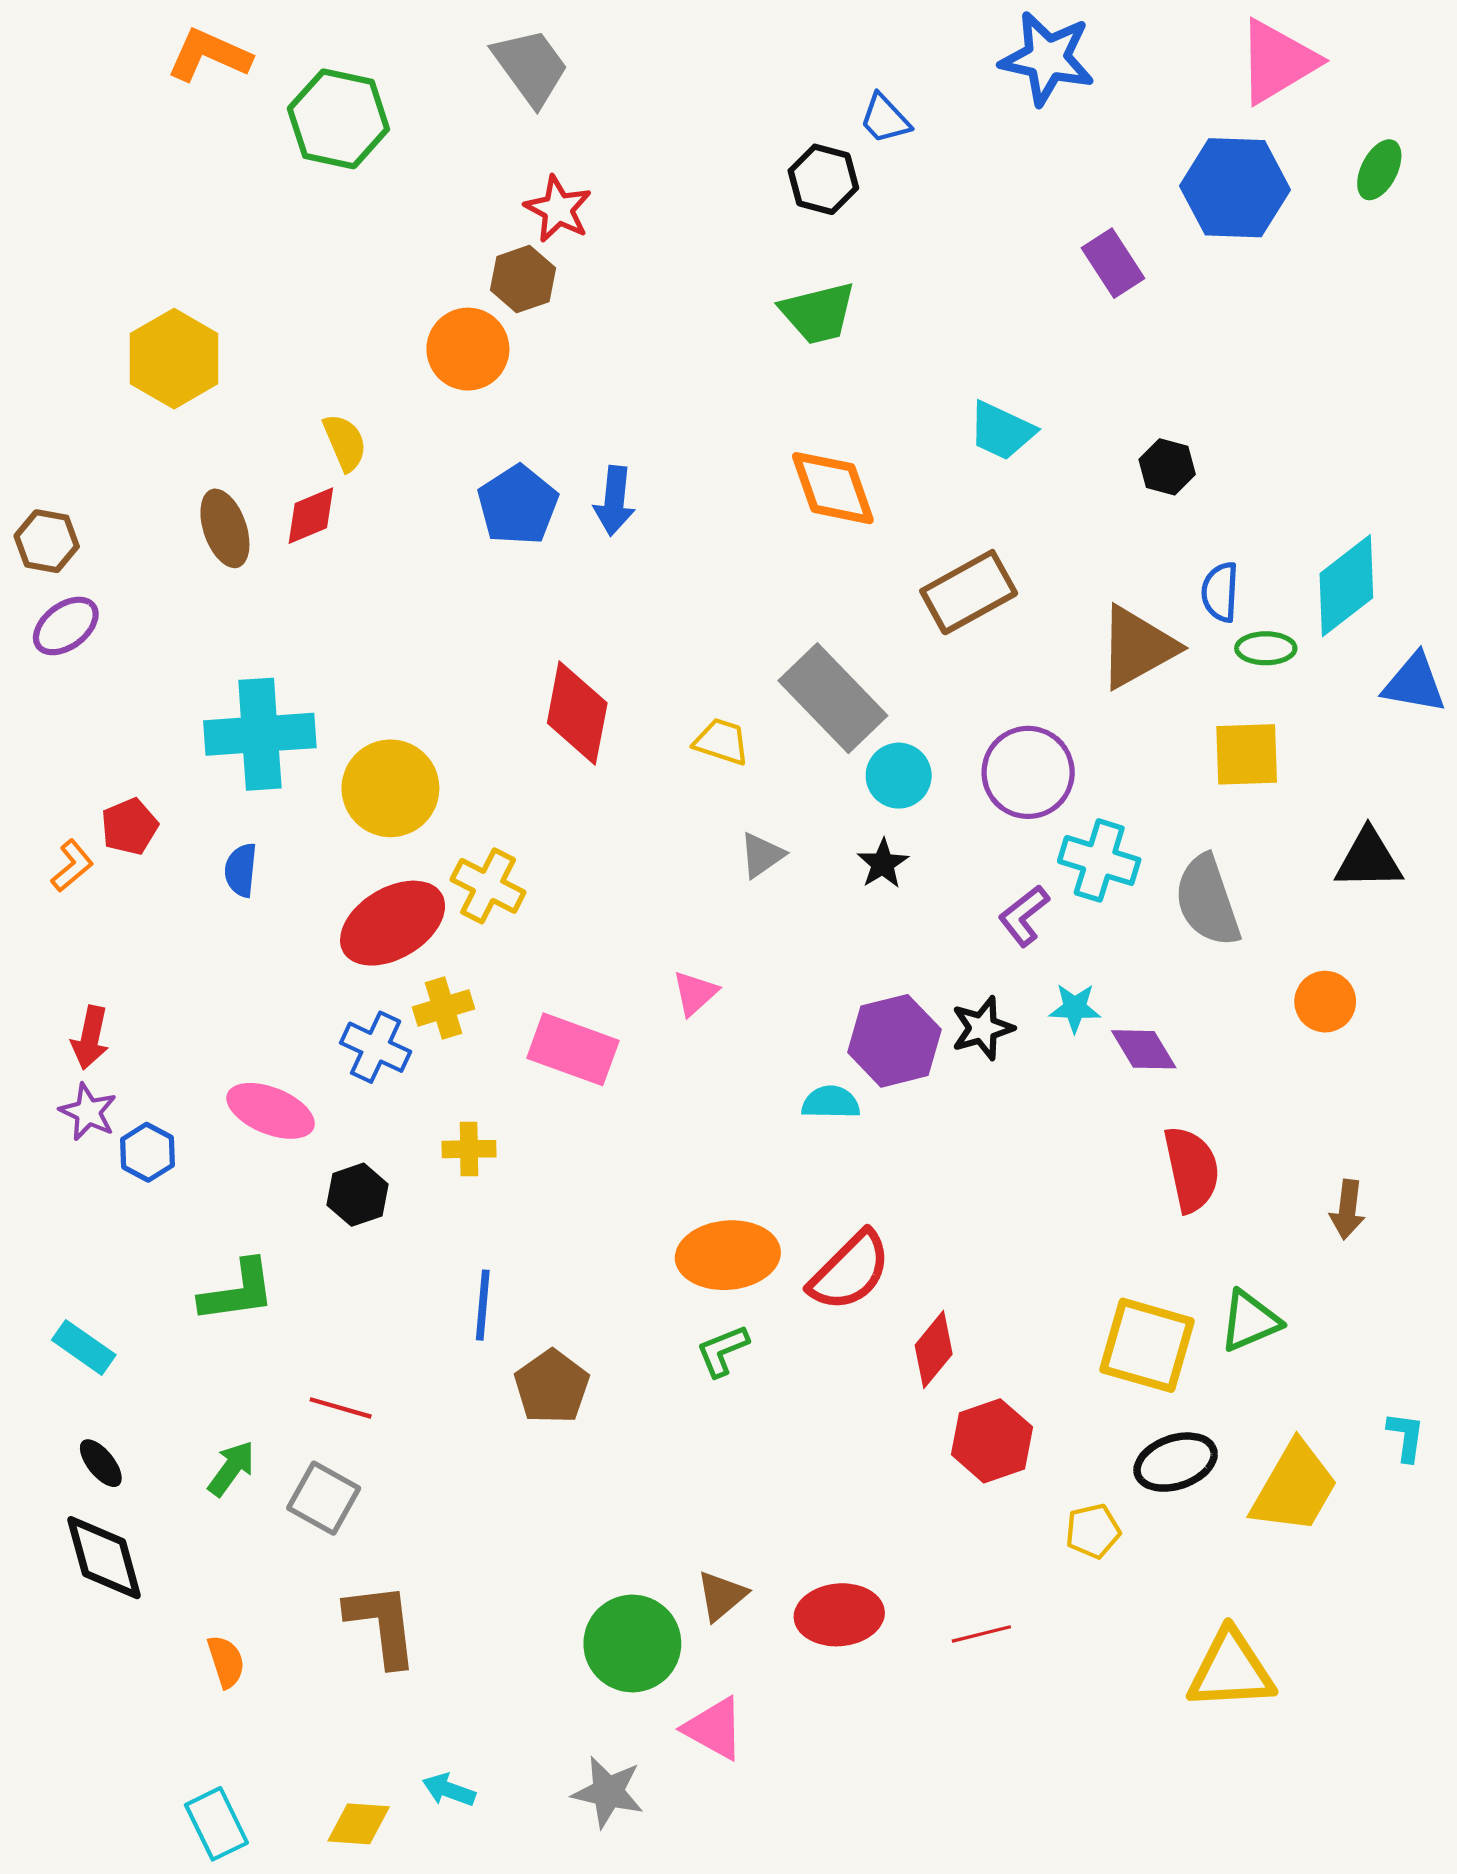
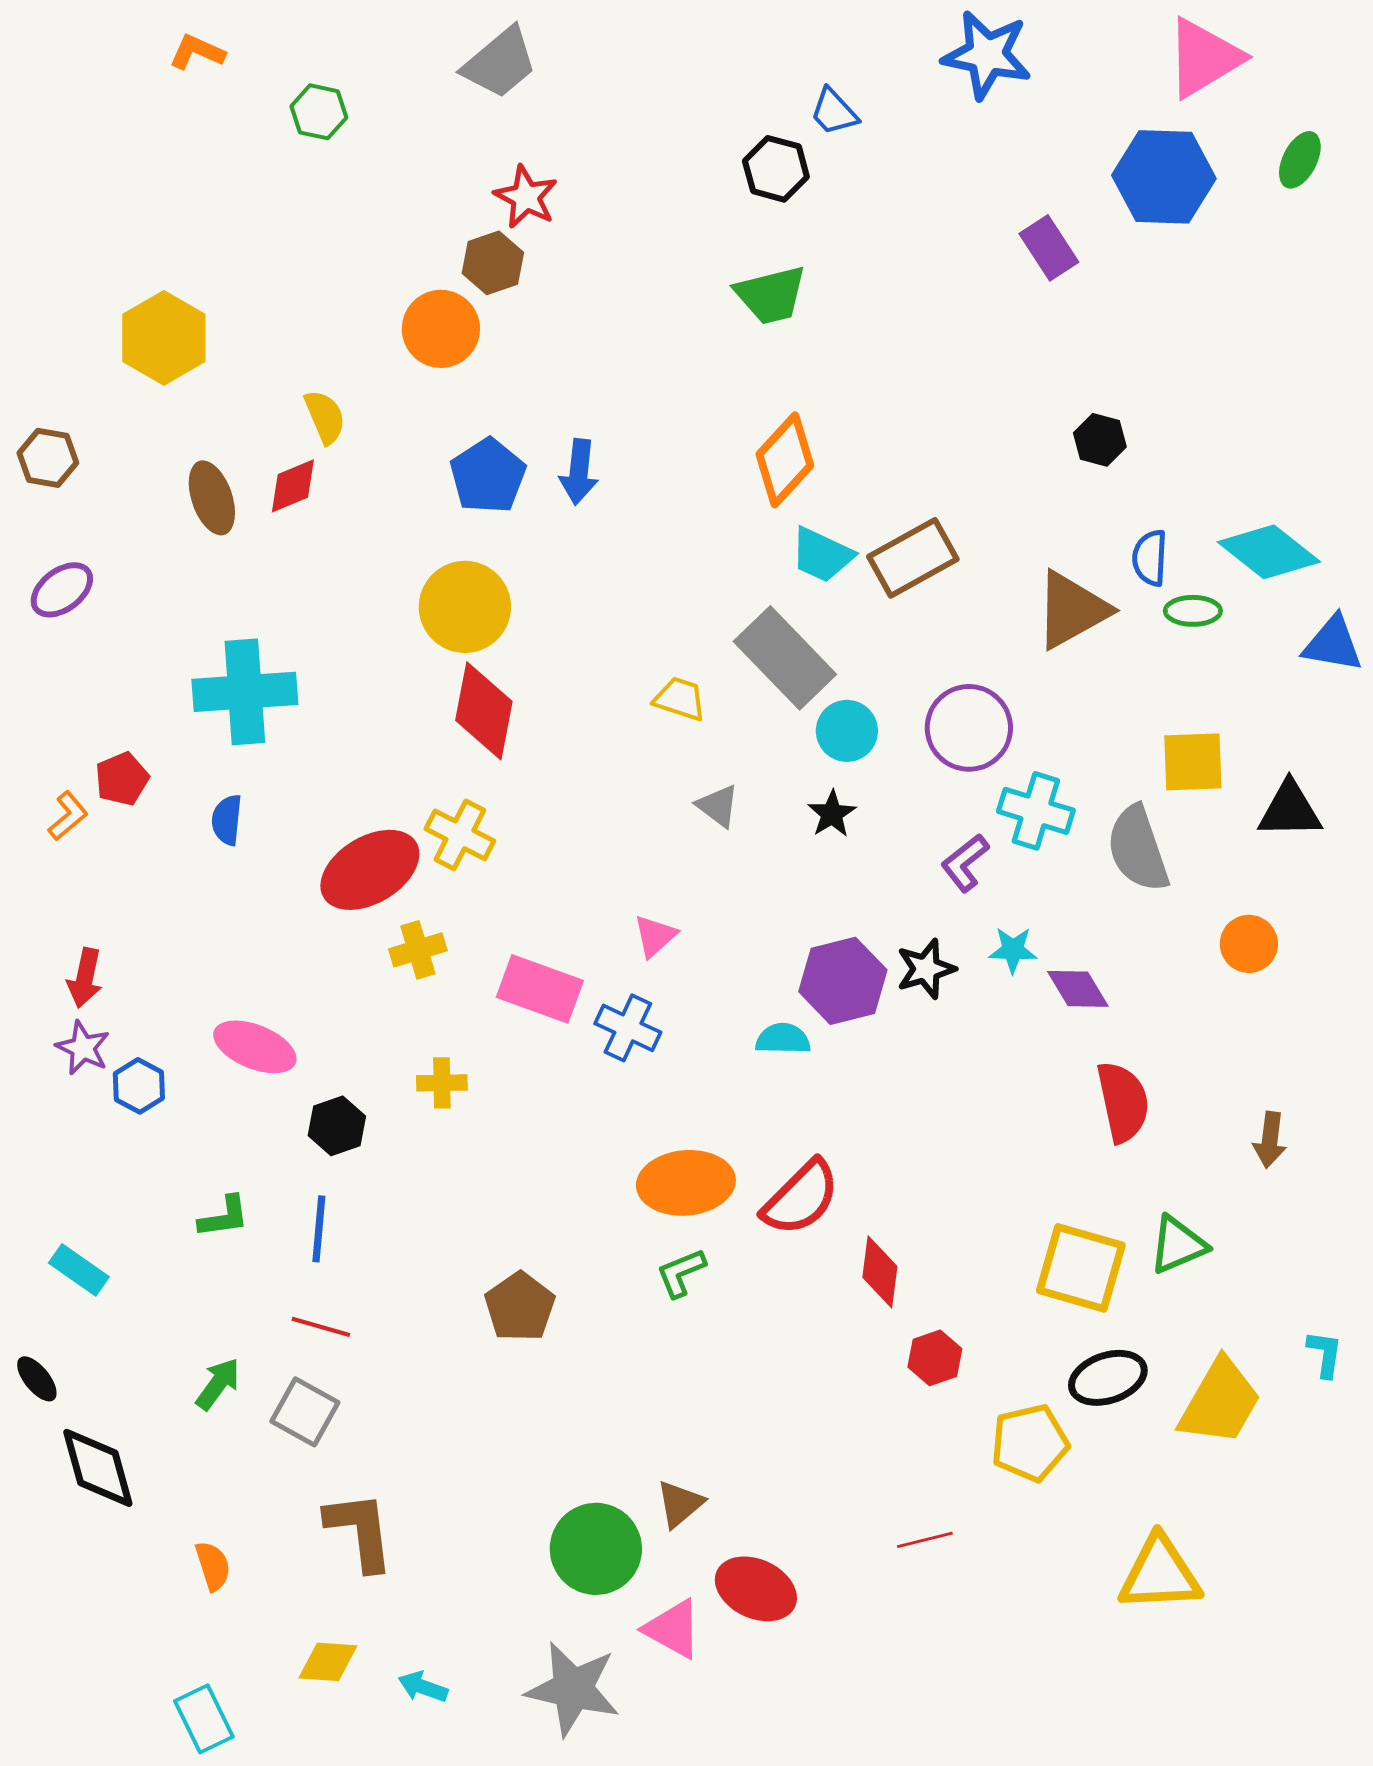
orange L-shape: (209, 55) -> (197, 52), size x0.7
gray trapezoid: (530, 67) -> (500, 63), turned 86
green hexagon: (338, 119) -> (319, 112), size x0.6
cyan trapezoid: (1002, 431) -> (822, 555), moved
orange diamond: (833, 488) -> (785, 460), turned 62
brown hexagon: (47, 541) -> (48, 458), moved
cyan diamond: (1346, 586) -> (1269, 552), turned 76
red diamond: (577, 713) -> (484, 711), moved
yellow square: (1247, 754) -> (1193, 762), moved
yellow circle: (390, 788) -> (465, 607), moved
gray triangle: (762, 855) -> (718, 806), turned -48
blue cross: (376, 1047) -> (628, 1028), moved
green L-shape: (238, 1291) -> (224, 1217), size x0.7
blue line: (483, 1305) -> (319, 1229), moved
red diamond: (934, 1350) -> (880, 1272), turned -32
red hexagon: (992, 1441) -> (935, 1358), size x0.7
black ellipse: (101, 1463) -> (37, 1379), moved
yellow pentagon: (1093, 1531) -> (1030, 1443), size x1.5
red ellipse: (839, 1615) -> (756, 1589), moved, turned 30
gray star: (608, 1792) -> (573, 1689), size x1.4
yellow diamond: (359, 1824) -> (328, 1662), moved

